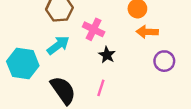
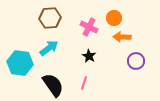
pink cross: (94, 29) -> (89, 27), moved

